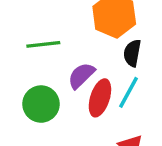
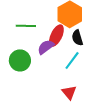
black semicircle: (132, 53) -> (77, 38), turned -35
red ellipse: (100, 98) -> (56, 36), moved

